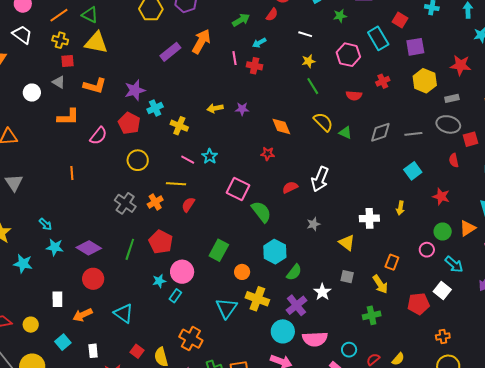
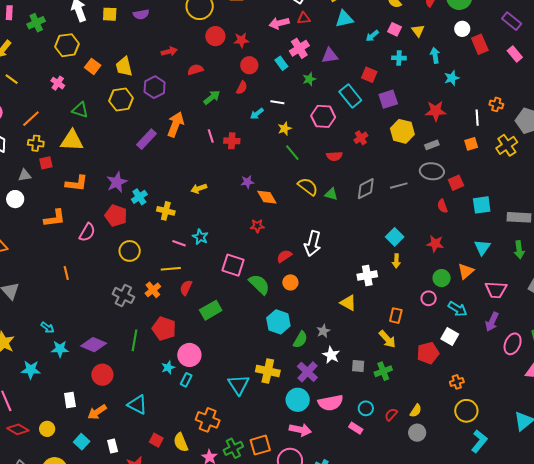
green triangle: (90, 15) -> (80, 110), moved
cyan arrow: (259, 43) -> (257, 114), moved
gray triangle: (59, 82) -> (25, 175), moved, turned -32
purple star: (242, 109) -> (247, 182), moved
cyan square: (413, 171) -> (395, 237), moved
gray star: (313, 224) -> (323, 331), moved
green rectangle: (219, 250) -> (211, 310), moved, turned 40
orange circle: (242, 272) -> (290, 282), moved
gray square: (347, 277) -> (358, 366), moved

